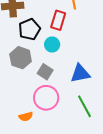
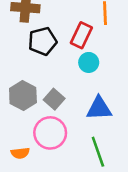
cyan circle: (52, 45) -> (89, 62), moved
gray hexagon: (21, 58) -> (23, 96), moved

